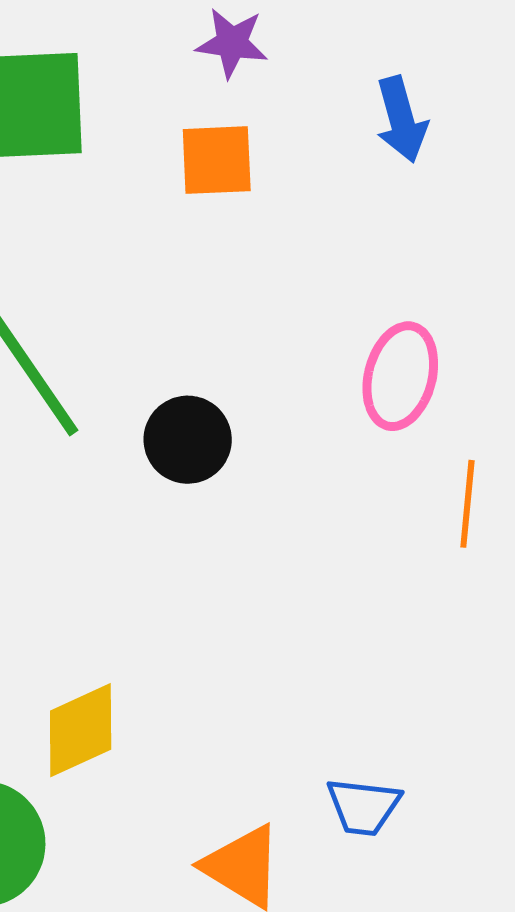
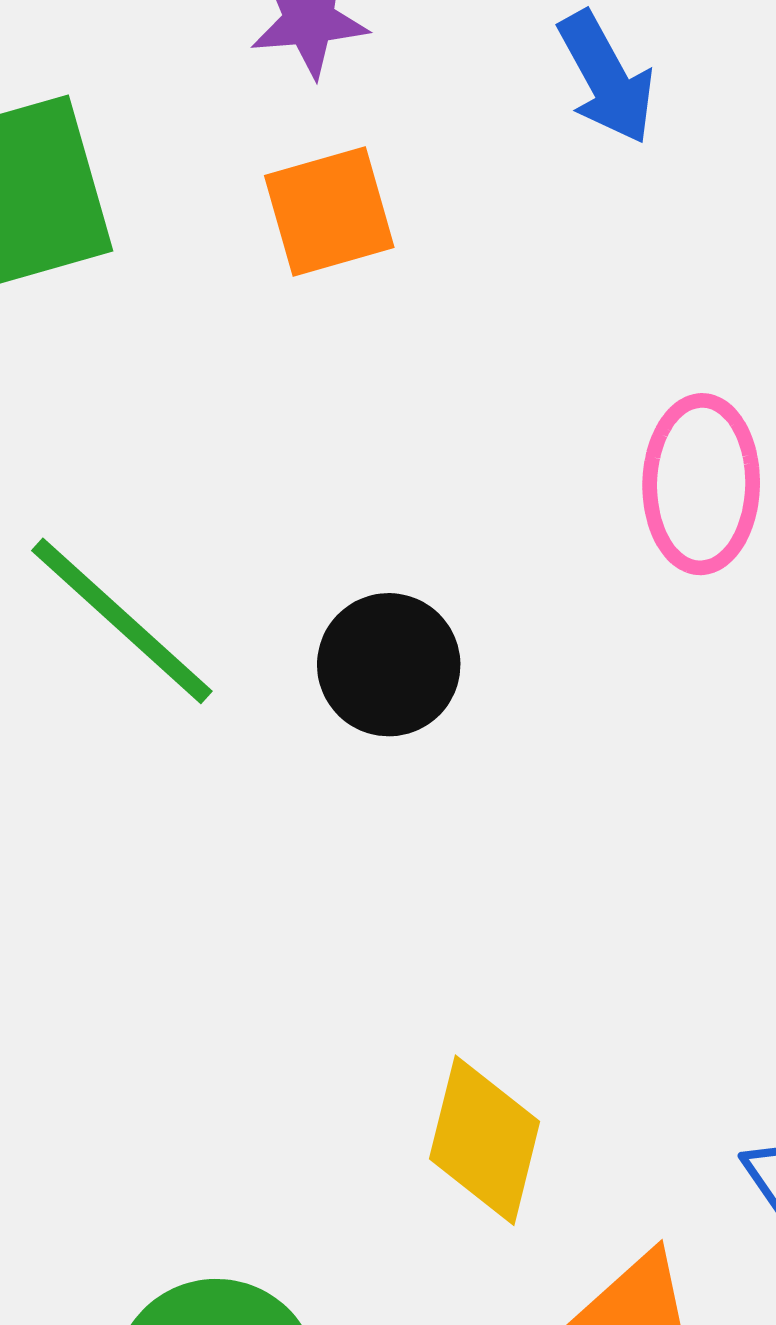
yellow diamond: (81, 730) -> (485, 1140), moved, turned -38

